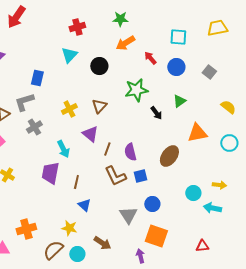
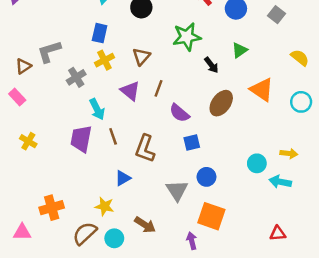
blue rectangle: (37, 78) -> (100, 33), moved
gray cross: (34, 127) -> (76, 77), moved
orange triangle: (197, 133) -> (262, 90), turned 45
brown line: (107, 149) -> (159, 88), moved
purple semicircle: (130, 152) -> (179, 113), turned -36
brown ellipse: (169, 156) -> (221, 103), moved
brown L-shape: (115, 176) -> (145, 149), moved, turned 45
brown line: (76, 182) -> (113, 136), moved, turned -32
blue triangle: (84, 205) -> (123, 178), turned 48
red triangle: (202, 246) -> (278, 233), moved

